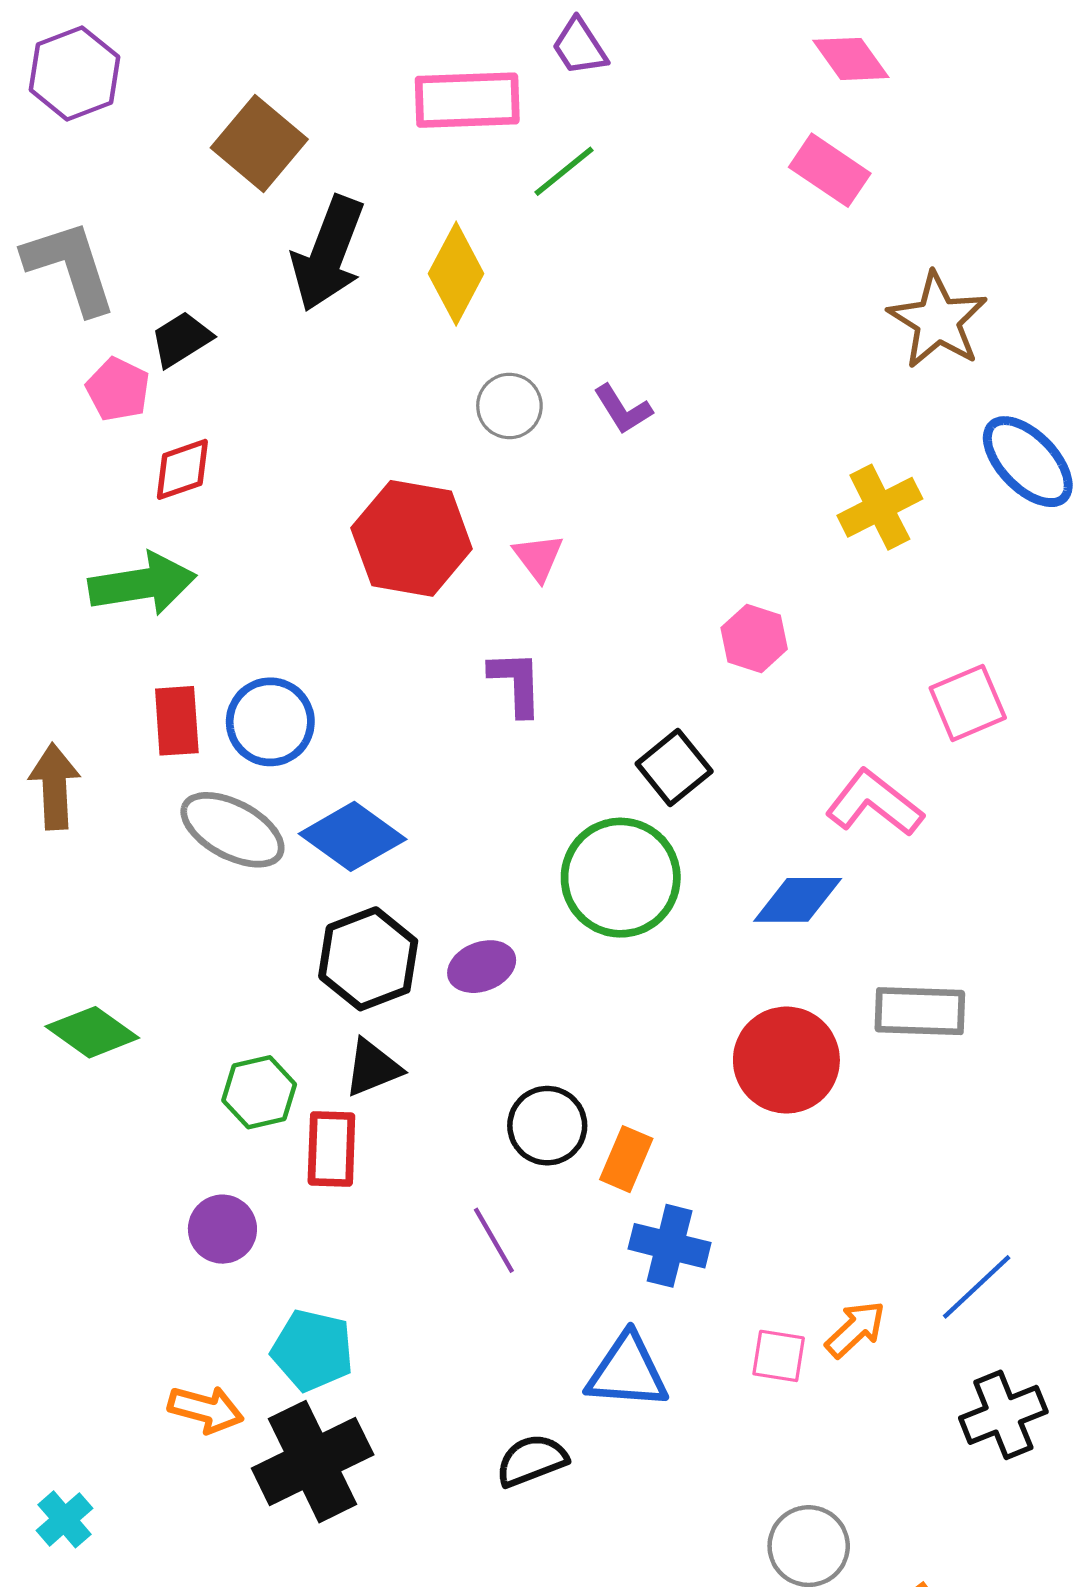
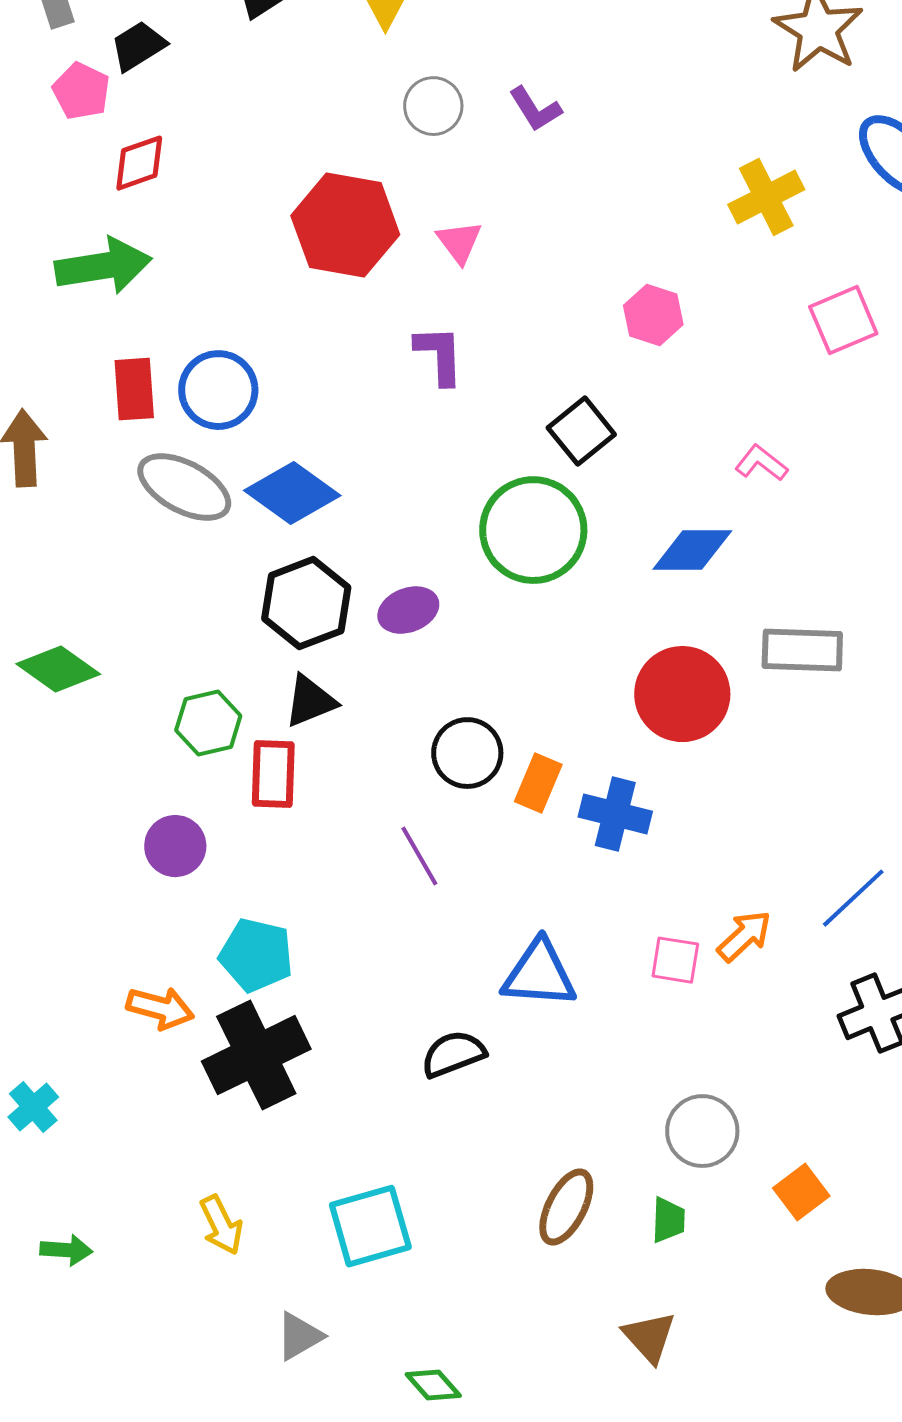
pink square: (968, 703) -> (843, 320), moved
pink L-shape: (874, 803) -> (761, 463), size x0.6
blue cross: (670, 1246) -> (615, 814), moved

